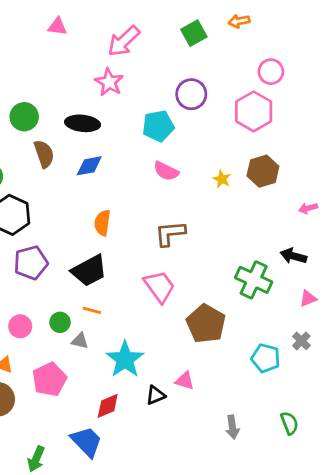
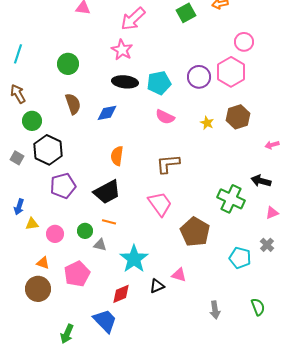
purple circle: (191, 94) -> (199, 77), moved
green circle: (24, 117) -> (68, 64), moved
black ellipse: (83, 123) -> (125, 82), moved

